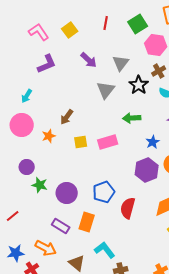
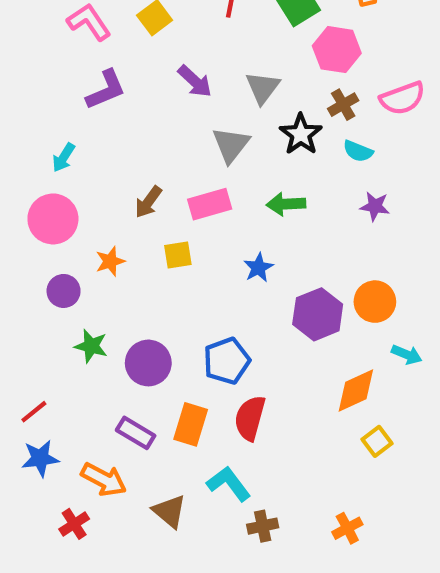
orange star: (49, 136) -> (110, 261), moved
pink rectangle: (108, 142) -> (210, 204), moved
blue star: (153, 142) -> (258, 268), moved
purple circle: (27, 167) -> (64, 291), moved
red semicircle: (128, 208) -> (250, 418), moved
blue star: (16, 253) -> (40, 458), moved

